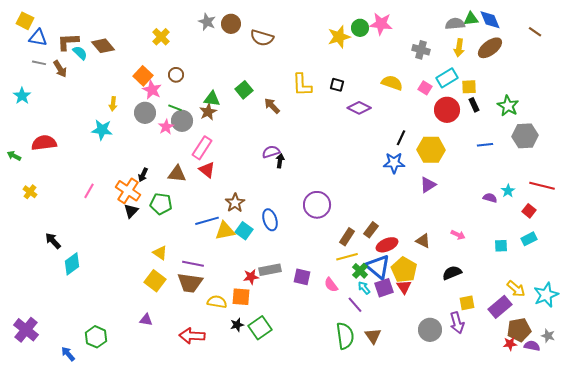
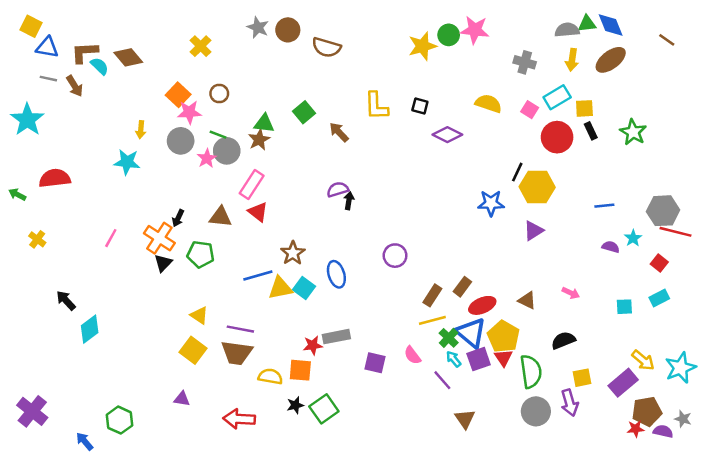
pink star: (152, 90) -> (189, 112), turned -30
cyan star: (22, 96) -> (27, 120), size x1.5
gray hexagon: (525, 136) -> (663, 211), moved
black line: (401, 138) -> (517, 172), moved
blue line: (485, 145) -> (604, 206), moved
purple circle: (317, 205) -> (395, 256), size x0.7
purple square: (302, 277) -> (375, 363), moved
green semicircle: (345, 336) -> (531, 371), moved

